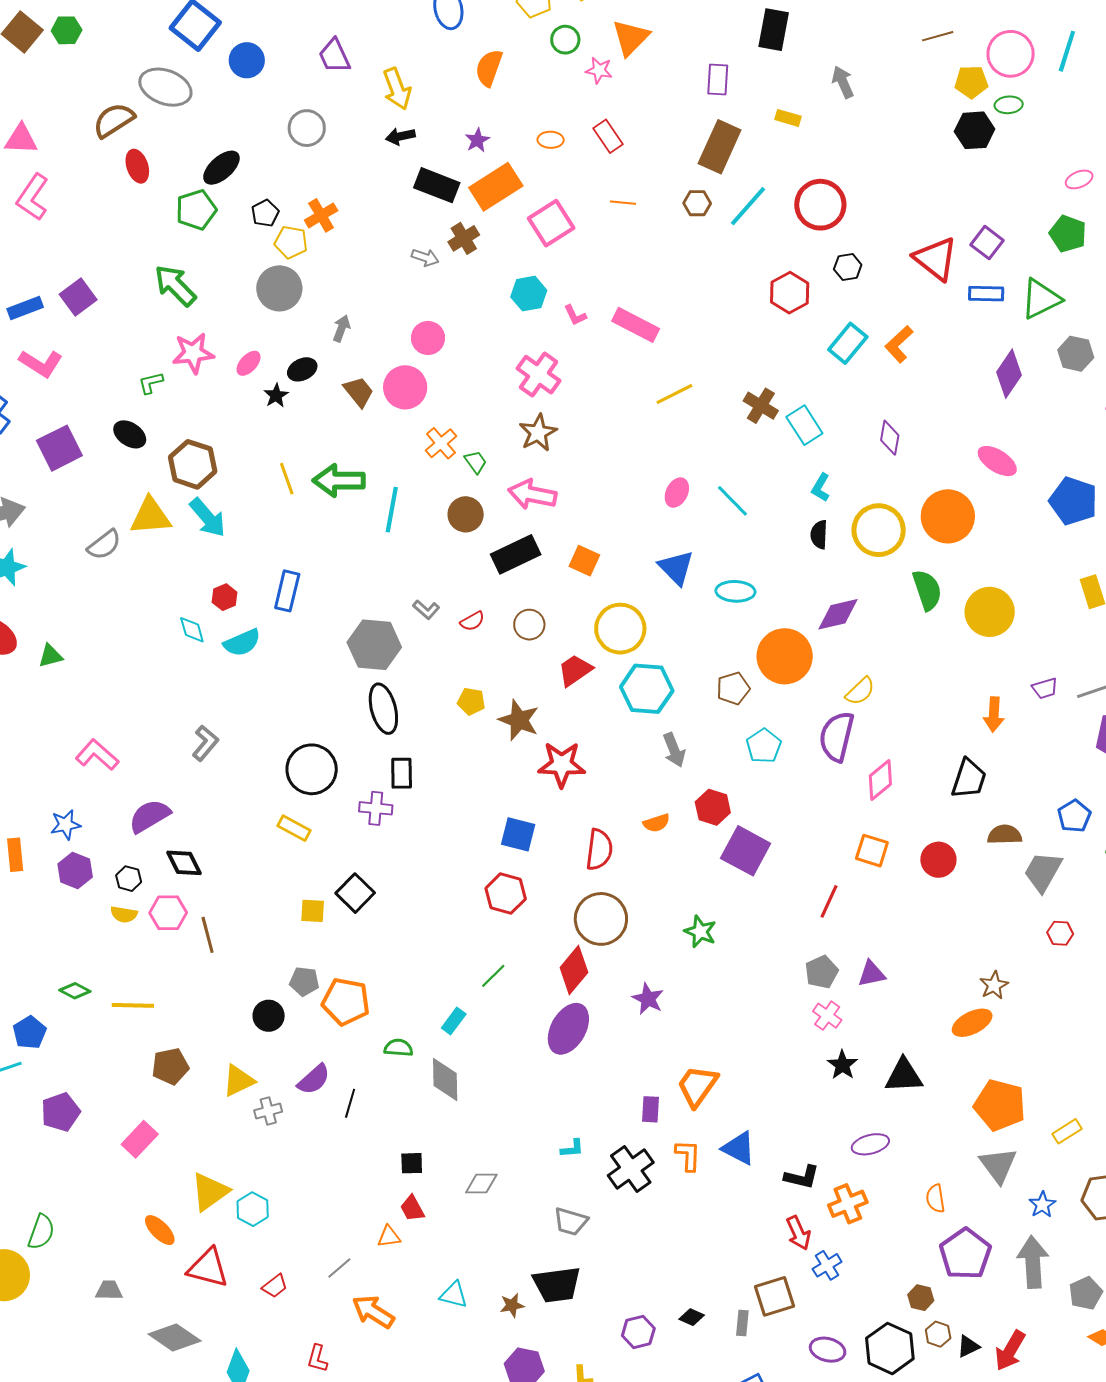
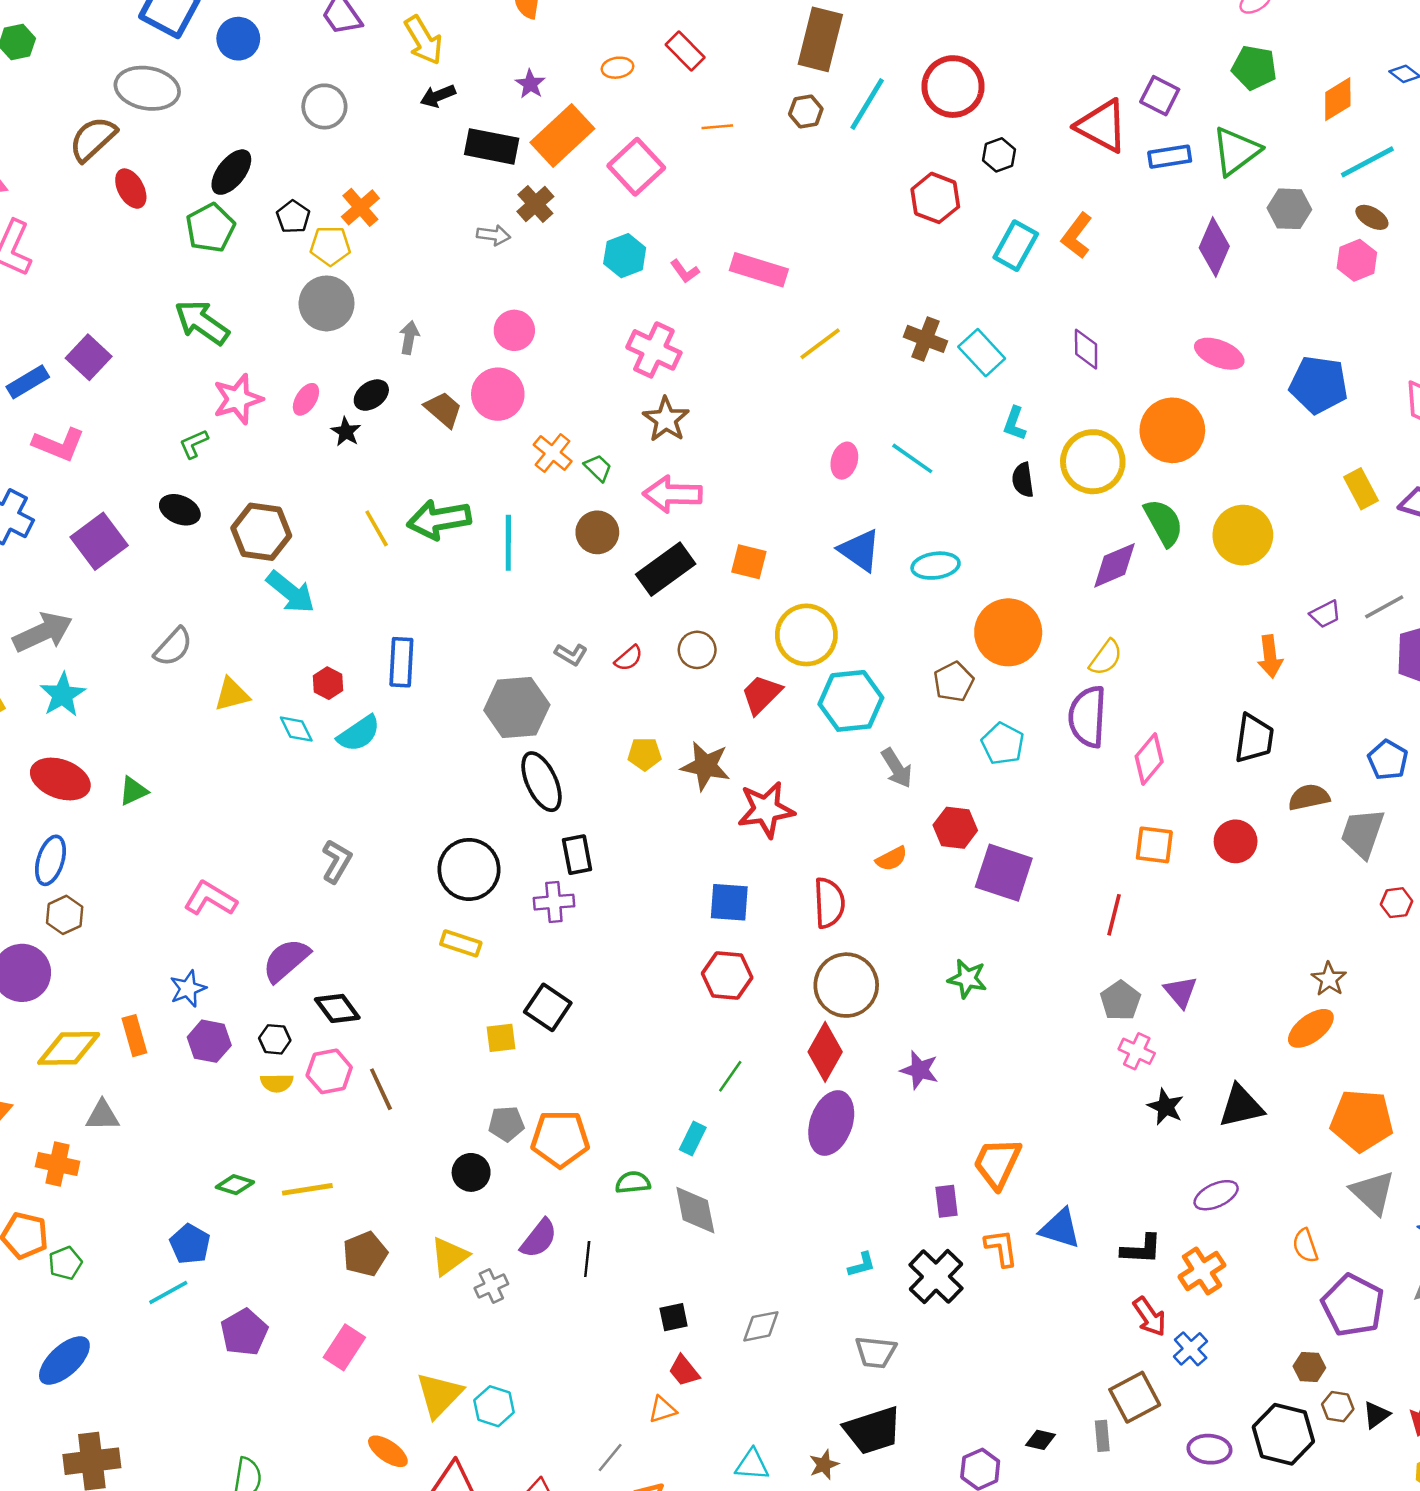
yellow triangle: (151, 516) -> (232, 694), moved, size x0.7
purple diamond: (838, 614) -> (1114, 565), moved
purple triangle: (872, 974) -> (1180, 992), turned -48

